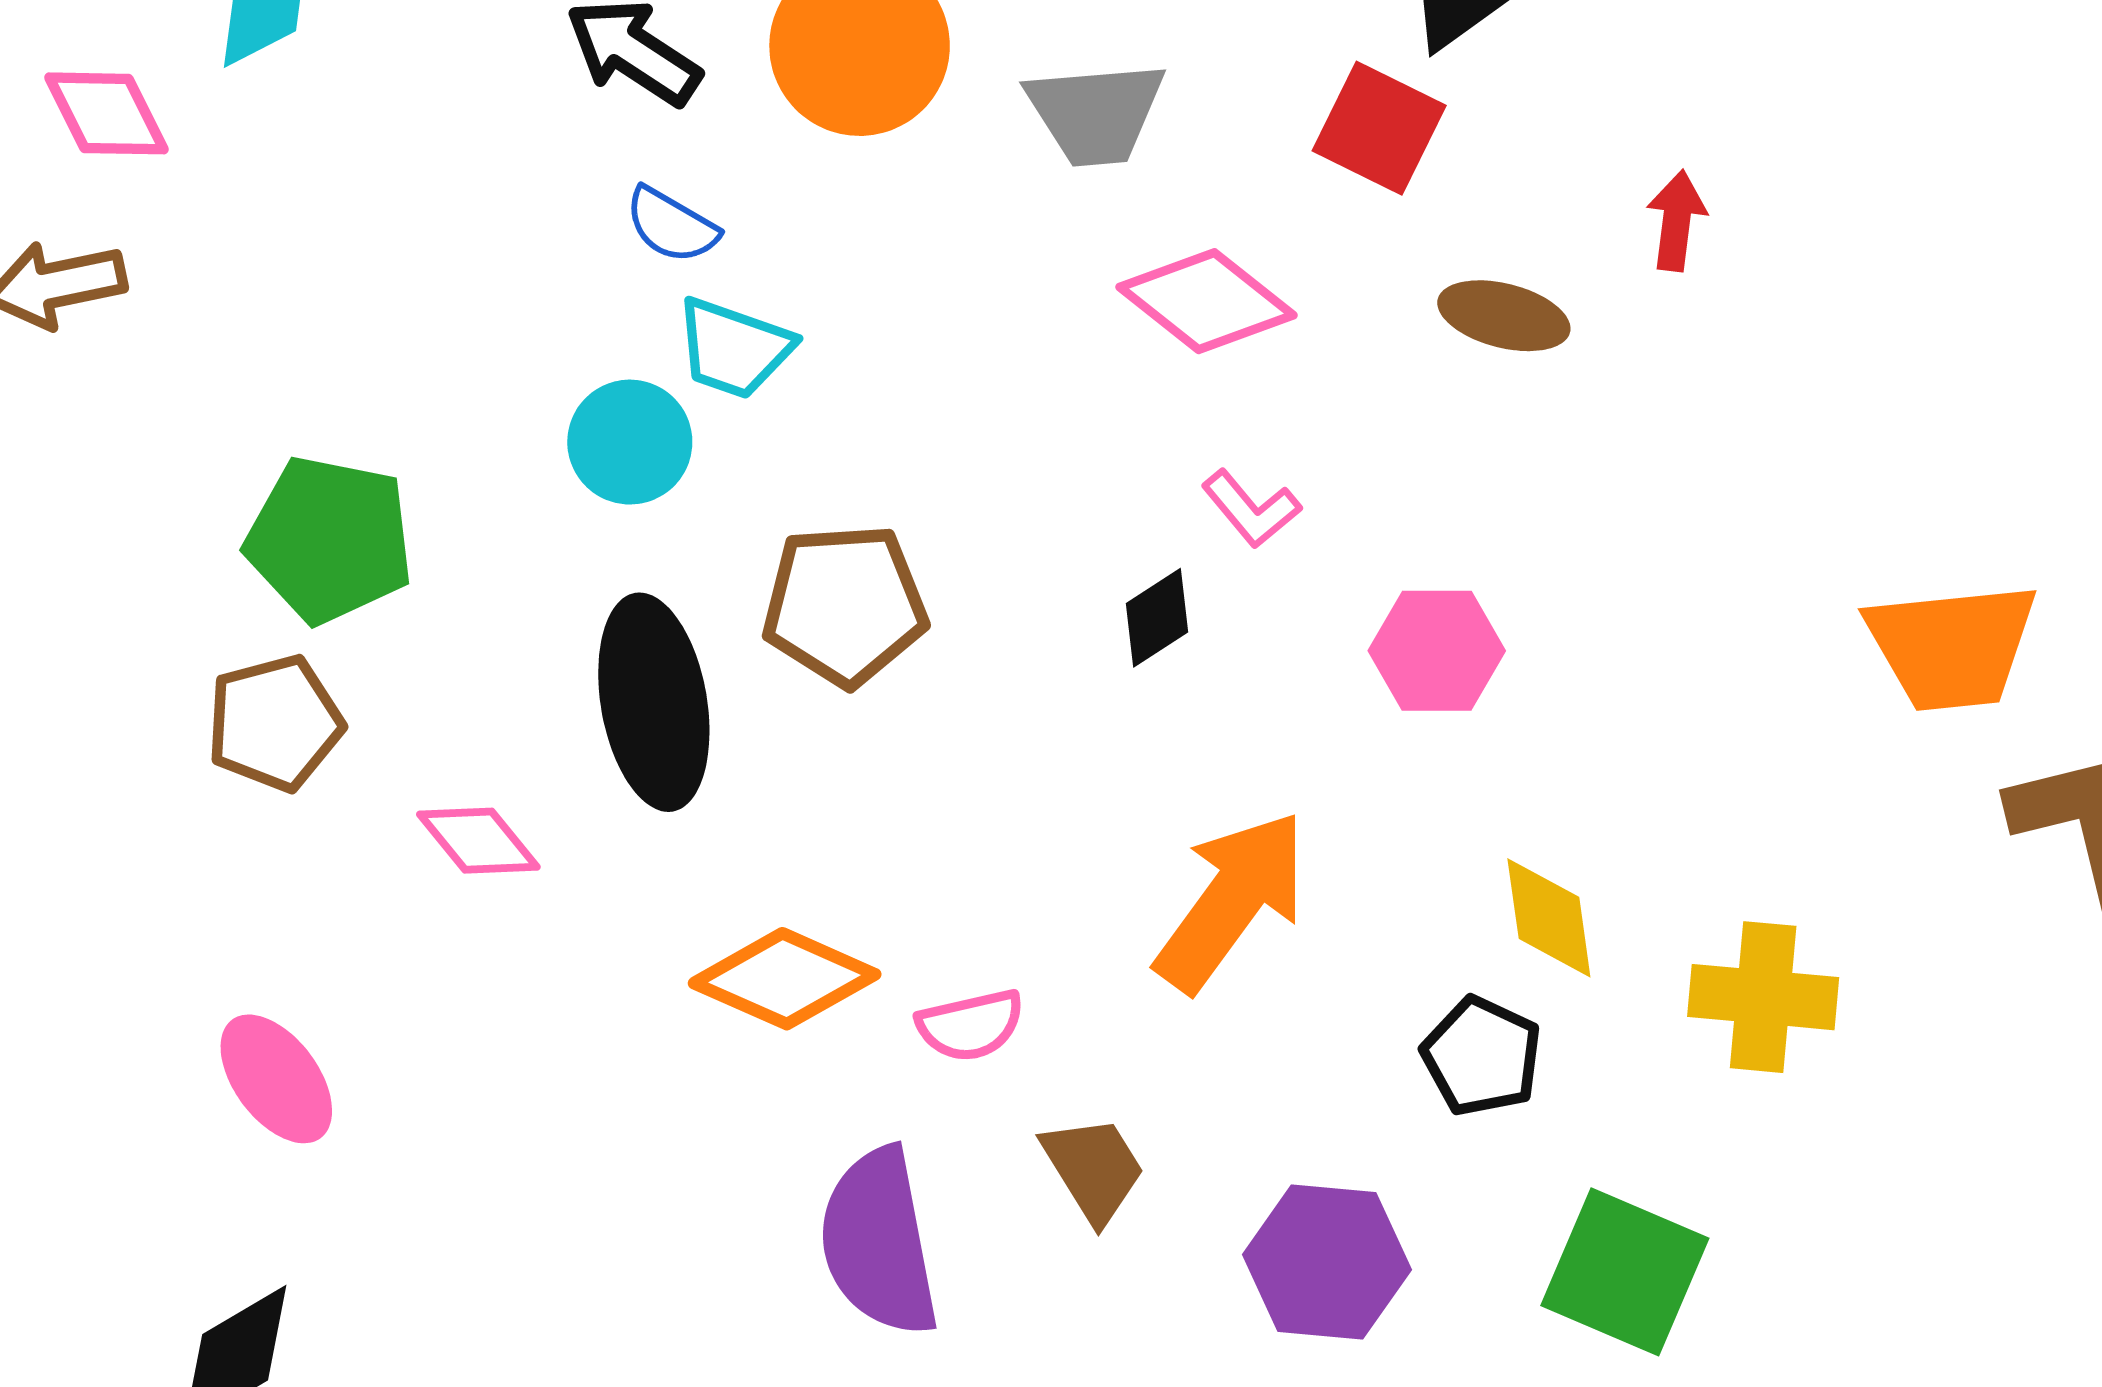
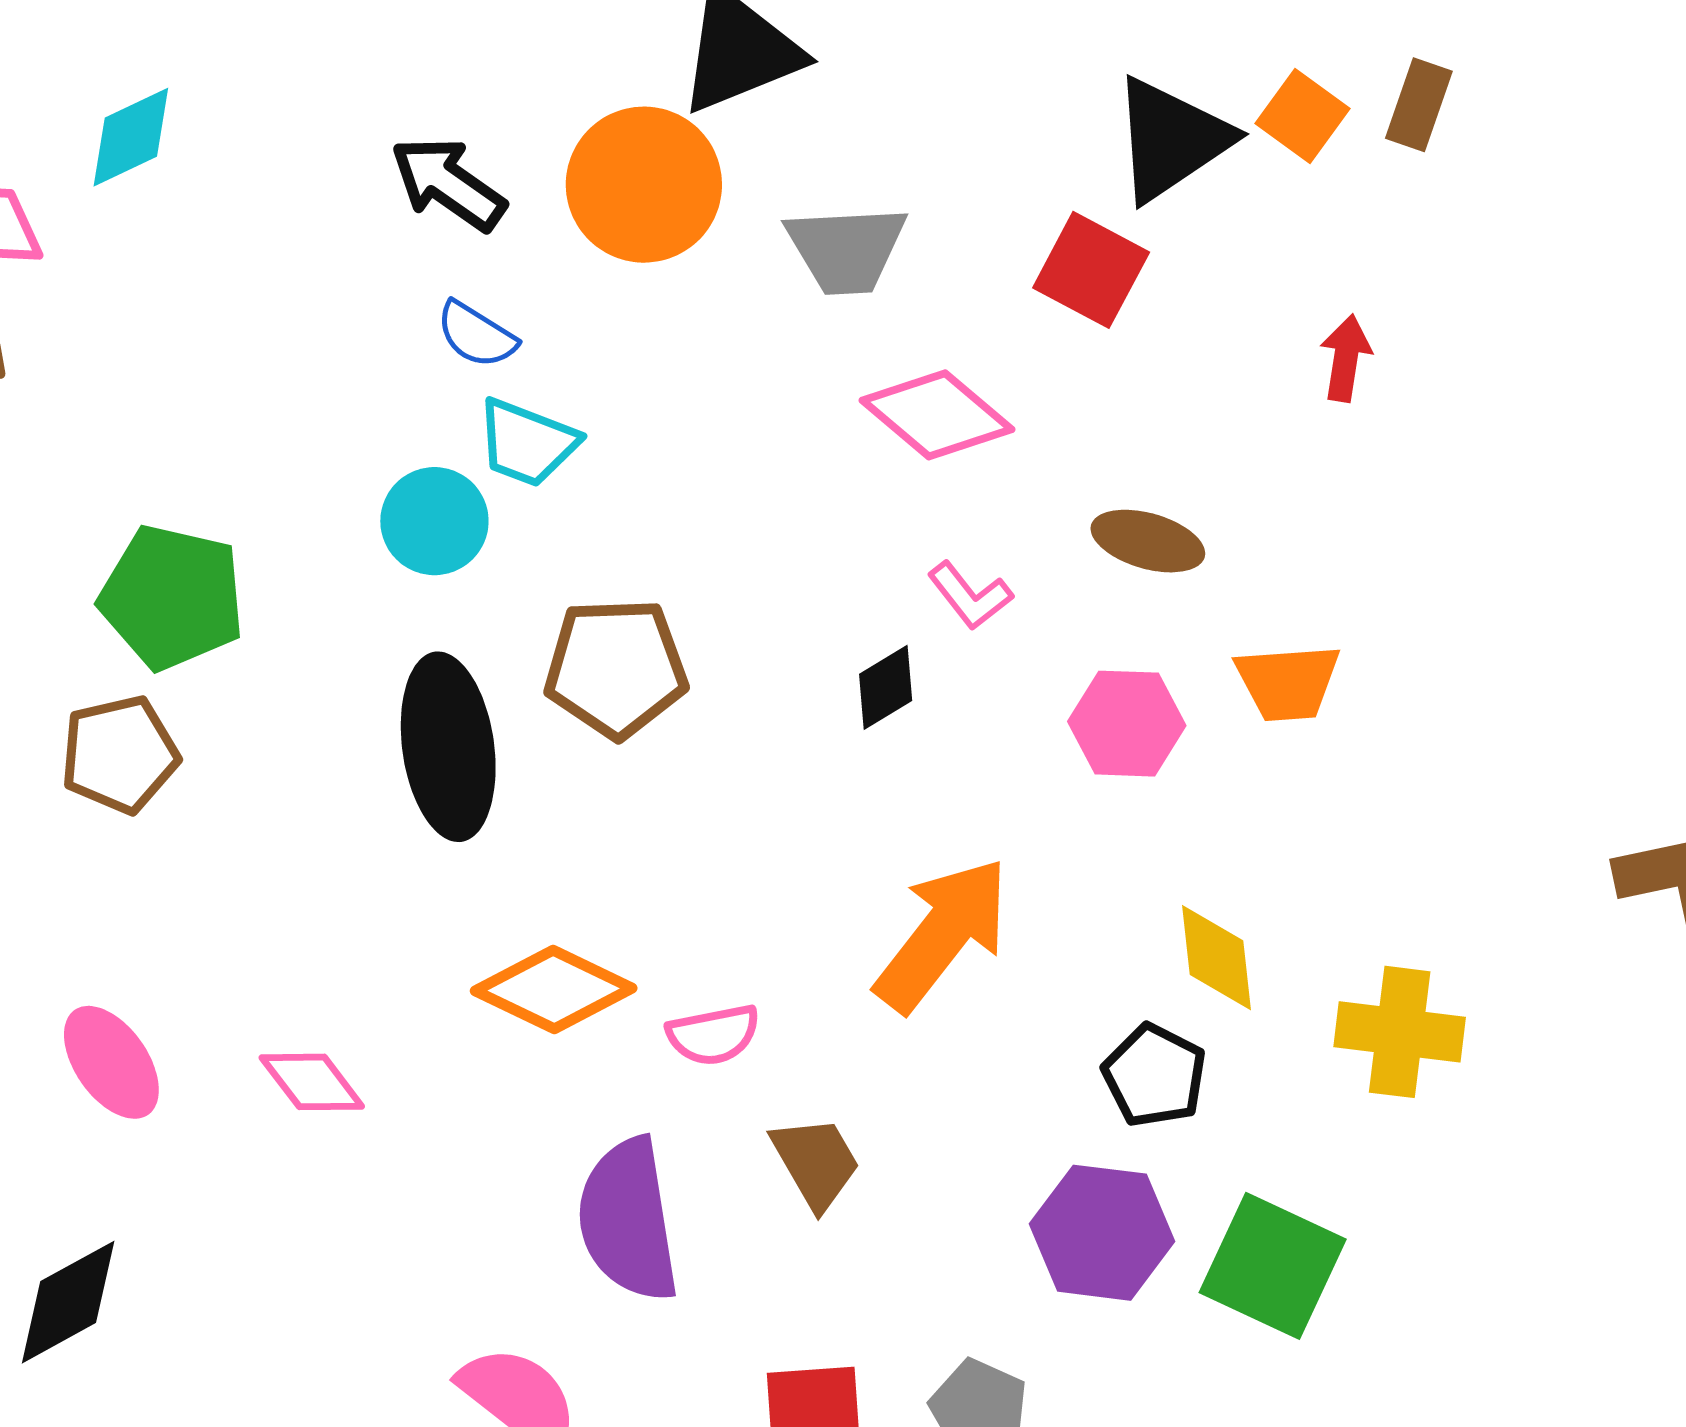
brown ellipse: (1504, 316) -> (1148, 541), moved
orange trapezoid: (1952, 646) -> (1288, 682), moved, size x0.7
pink diamond: (478, 841) -> (312, 1082), moved
purple hexagon: (1327, 1262) -> (1102, 1233), moved

